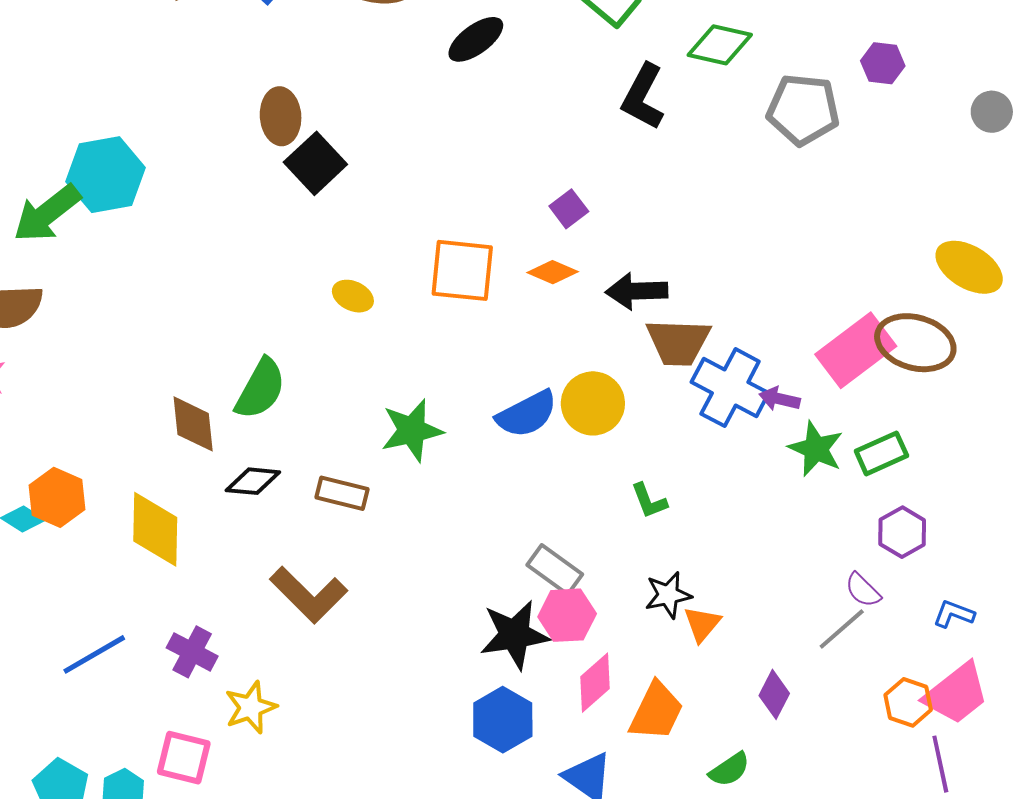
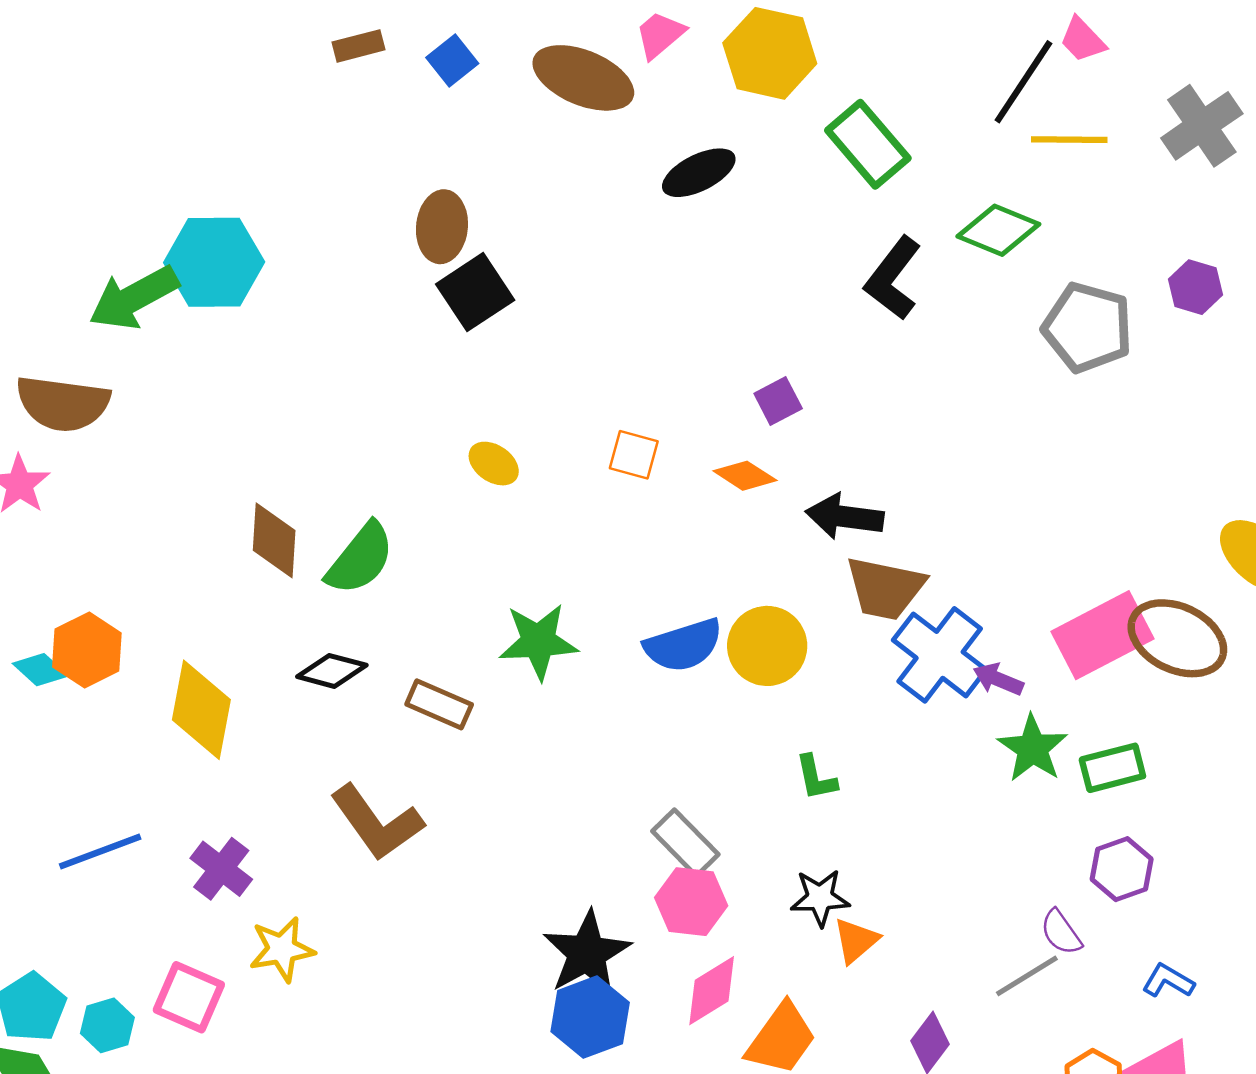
orange square: (462, 270) -> (634, 455), size x0.6
brown diamond: (193, 424) -> (274, 540), moved
black star: (514, 635) -> (587, 953), moved, turned -30

